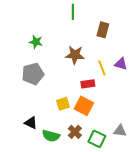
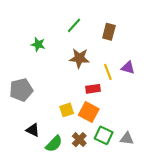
green line: (73, 12) -> (74, 25), moved, turned 42
gray pentagon: (33, 74) -> (21, 90), moved
green semicircle: (51, 136) -> (54, 144), turned -60
green square: (97, 139) -> (104, 135), moved

